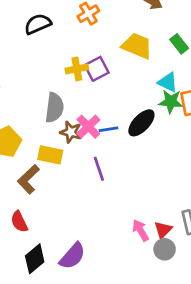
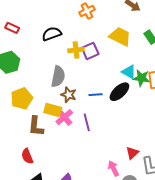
black semicircle: (38, 24) -> (52, 34), moved
cyan triangle: (168, 82) -> (129, 72), moved
pink cross: (88, 127) -> (64, 117), moved
brown L-shape: (28, 179) -> (36, 126), turned -45
red triangle: (163, 230) -> (132, 153), moved

